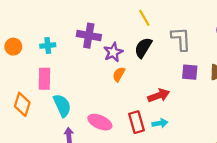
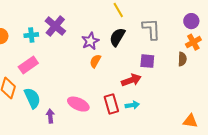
purple cross: (89, 36) -> (55, 26), moved, turned 30
purple square: (190, 72) -> (147, 61), moved
pink rectangle: (44, 79) -> (28, 65), turned 54
cyan semicircle: (62, 105) -> (32, 98), moved

